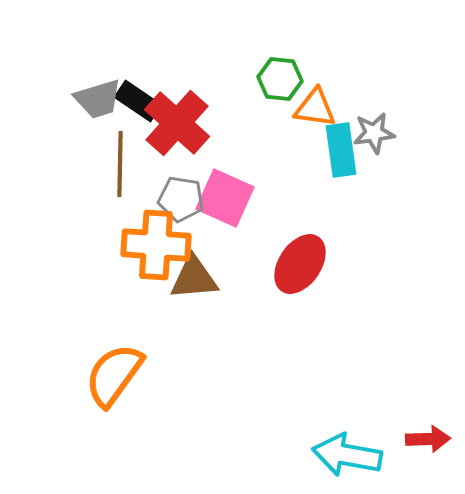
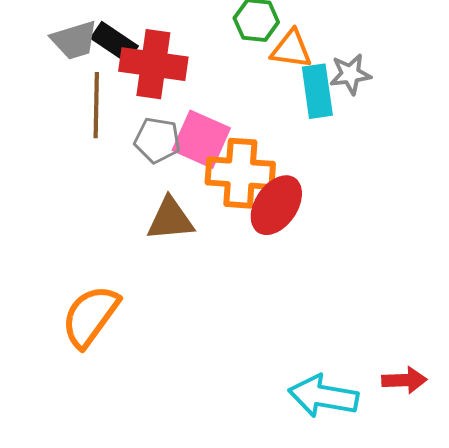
red cross: (177, 123) -> (153, 64), turned -34
orange cross: (156, 245) -> (240, 173), moved

